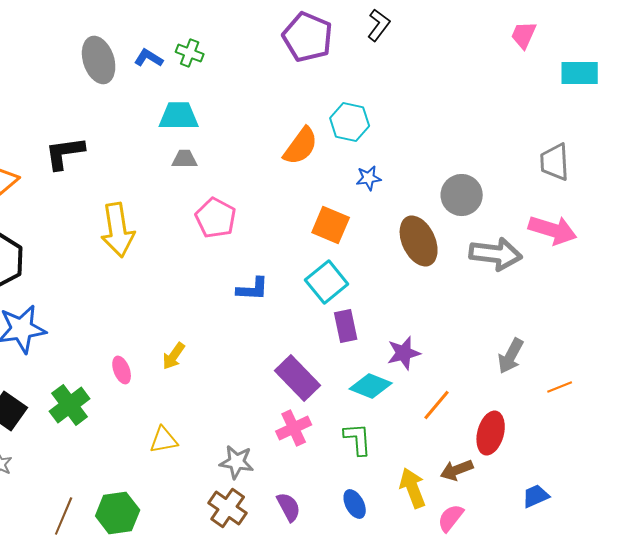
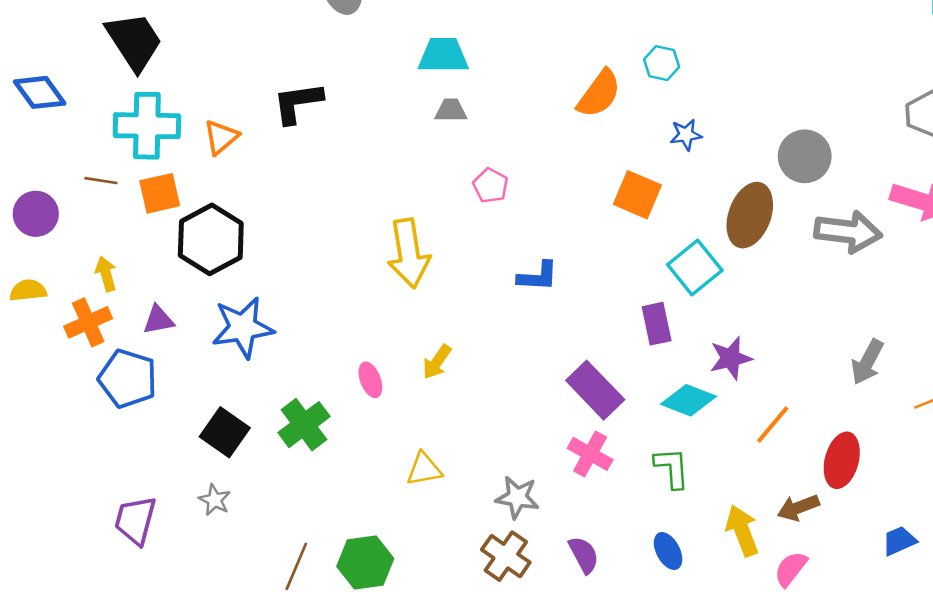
cyan hexagon: (350, 122) -> (662, 63), size x0.7
pink pentagon: (216, 218) -> (490, 186), size x0.7
yellow arrow: (118, 230) -> (409, 253), moved
brown ellipse: (419, 241) -> (750, 215), turned 45
cyan square: (327, 282) -> (695, 267), moved
pink cross: (294, 428) -> (590, 454), turned -36

